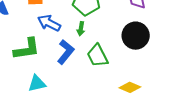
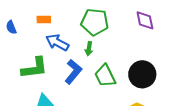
black circle: (136, 36) -> (142, 74), moved

